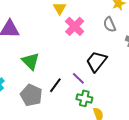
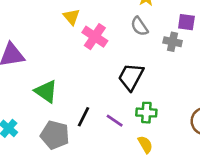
purple line: (78, 78) -> (115, 121), moved
green cross: (84, 98) -> (146, 113), moved

